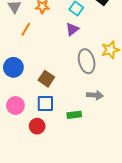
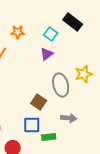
brown square: (46, 79) -> (39, 102), moved
blue square: (45, 103) -> (32, 125), moved

